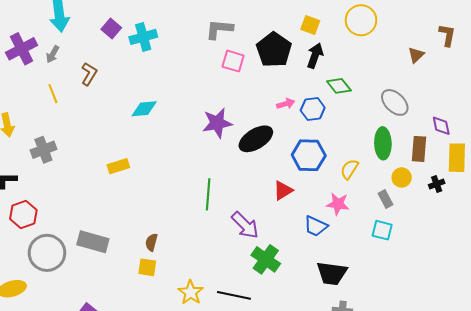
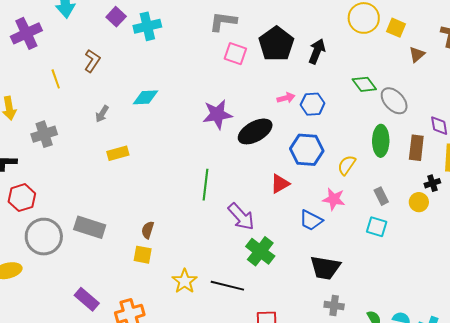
yellow square: (310, 25) -> (396, 28), moved
gray arrow: (53, 54) -> (102, 114), moved
green diamond: (339, 86) -> (364, 84), moved
yellow circle: (402, 177) -> (419, 202), moved

